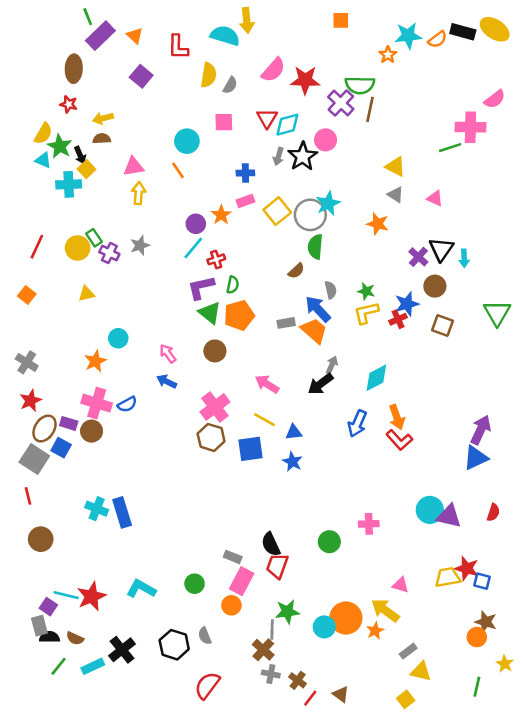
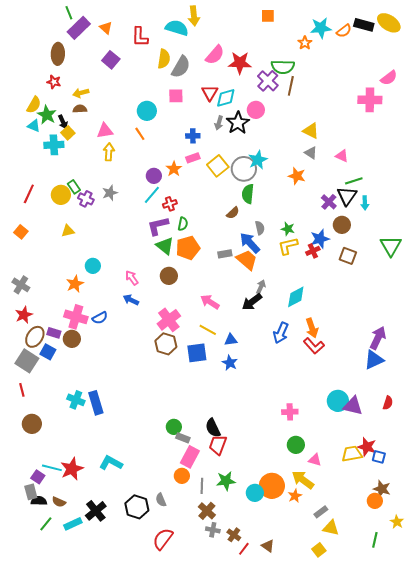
gray semicircle: (230, 85) -> (181, 67), size x1.6
green line: (450, 148) -> (354, 181), moved
green circle: (329, 542) -> (296, 445), moved
green circle: (195, 584) -> (174, 427), moved
gray line: (272, 629) -> (202, 486), moved

